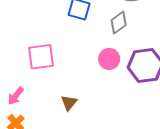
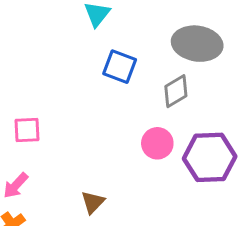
pink square: (41, 57) -> (27, 130), moved, size x0.7

